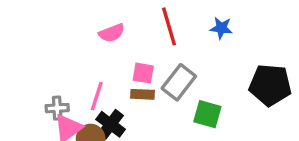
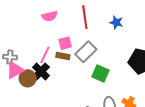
pink square: (143, 73) -> (65, 43), turned -32
pink line: (97, 96) -> (45, 55), moved

